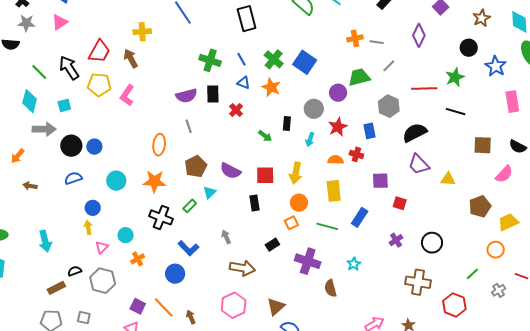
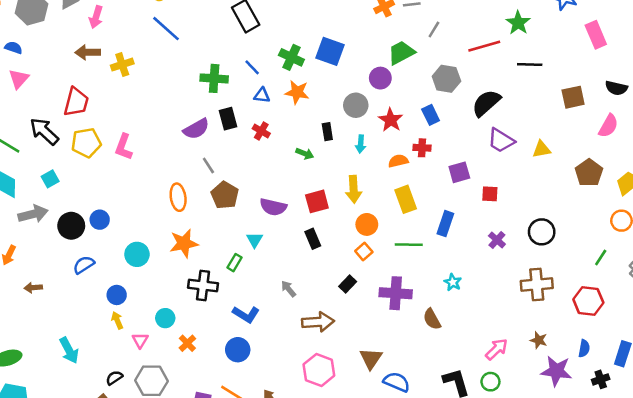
brown arrow: (131, 58) -> (88, 52), moved, turned -48
brown pentagon: (196, 166) -> (225, 195), moved

